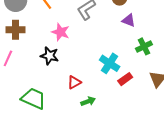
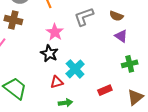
black star: (50, 56) -> (49, 53), moved
cyan cross: (110, 63) -> (75, 69), moved

